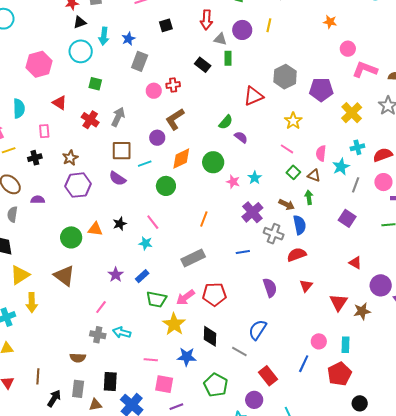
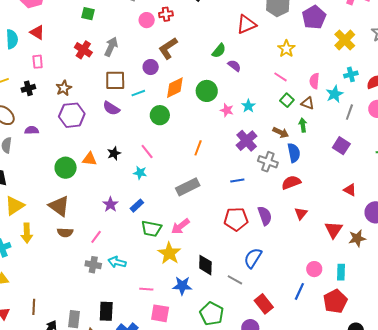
purple pentagon: (321, 90) -> (314, 17), turned -30
red triangle: (60, 103) -> (37, 32), moved
red pentagon: (214, 294) -> (236, 219), moved
brown semicircle: (78, 358) -> (65, 232), moved

